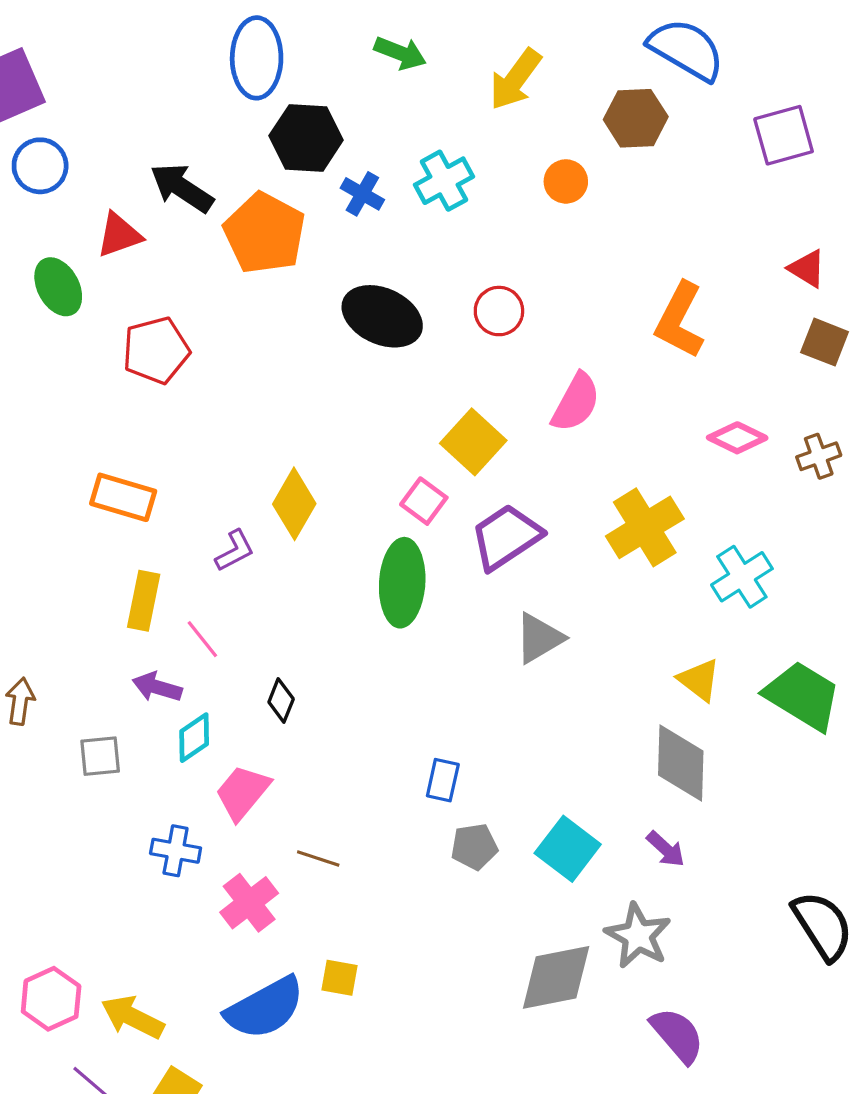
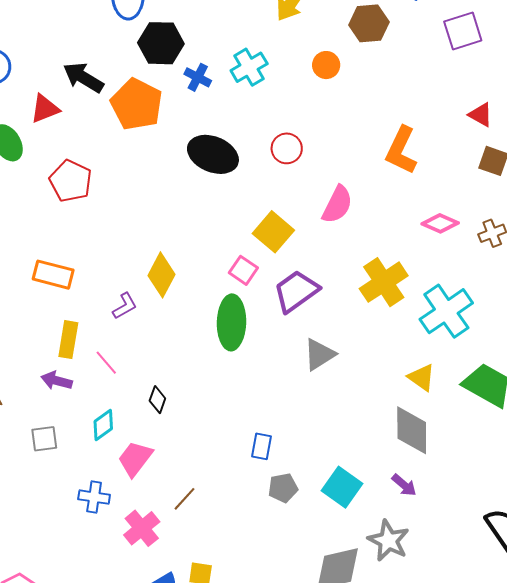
red pentagon: (156, 350) -> (71, 181), turned -30
cyan cross: (742, 577) -> (446, 311), size x1.4
purple arrow: (157, 687) -> (57, 381), moved
brown line: (318, 858) -> (184, 499), turned -64

